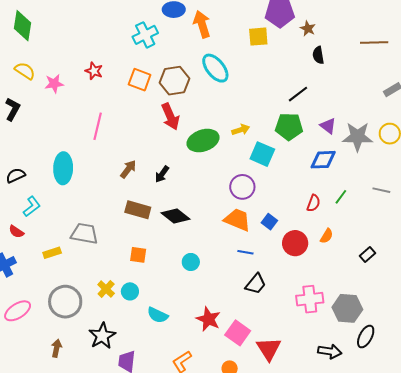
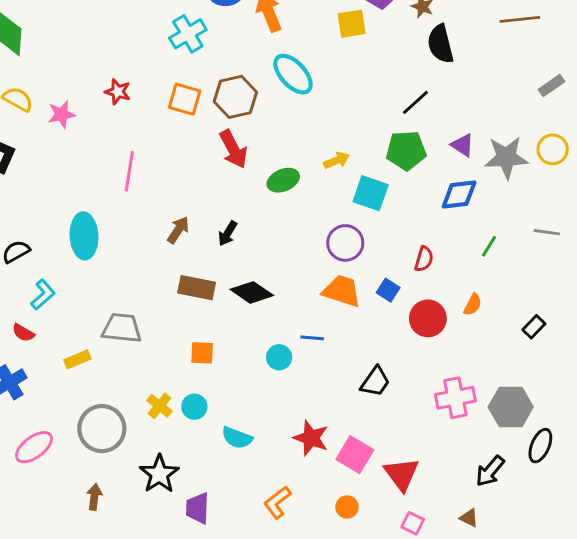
black semicircle: (318, 55) -> (440, 44), size x1.5
green ellipse: (203, 141) -> (283, 180), size x0.7
red semicircle: (314, 203) -> (424, 259), moved
blue line: (245, 252) -> (312, 338), moved
black arrow: (330, 351) -> (490, 471), turned 125

